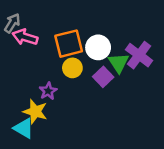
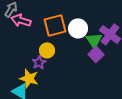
yellow circle: (72, 68) -> (47, 50), moved
purple square: (103, 77) -> (96, 54), moved

